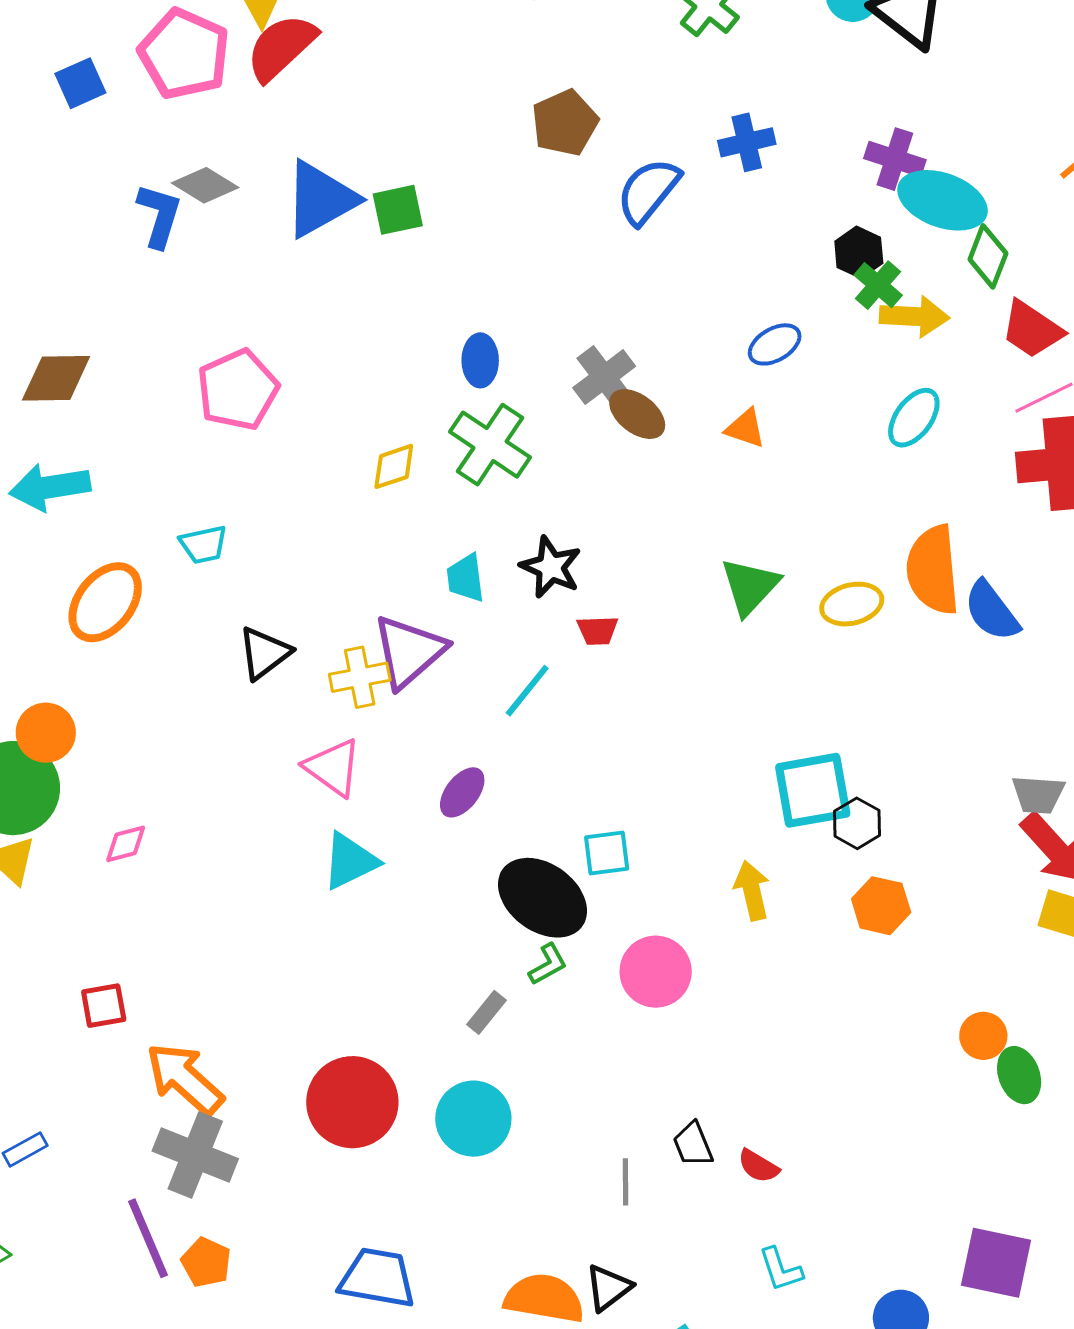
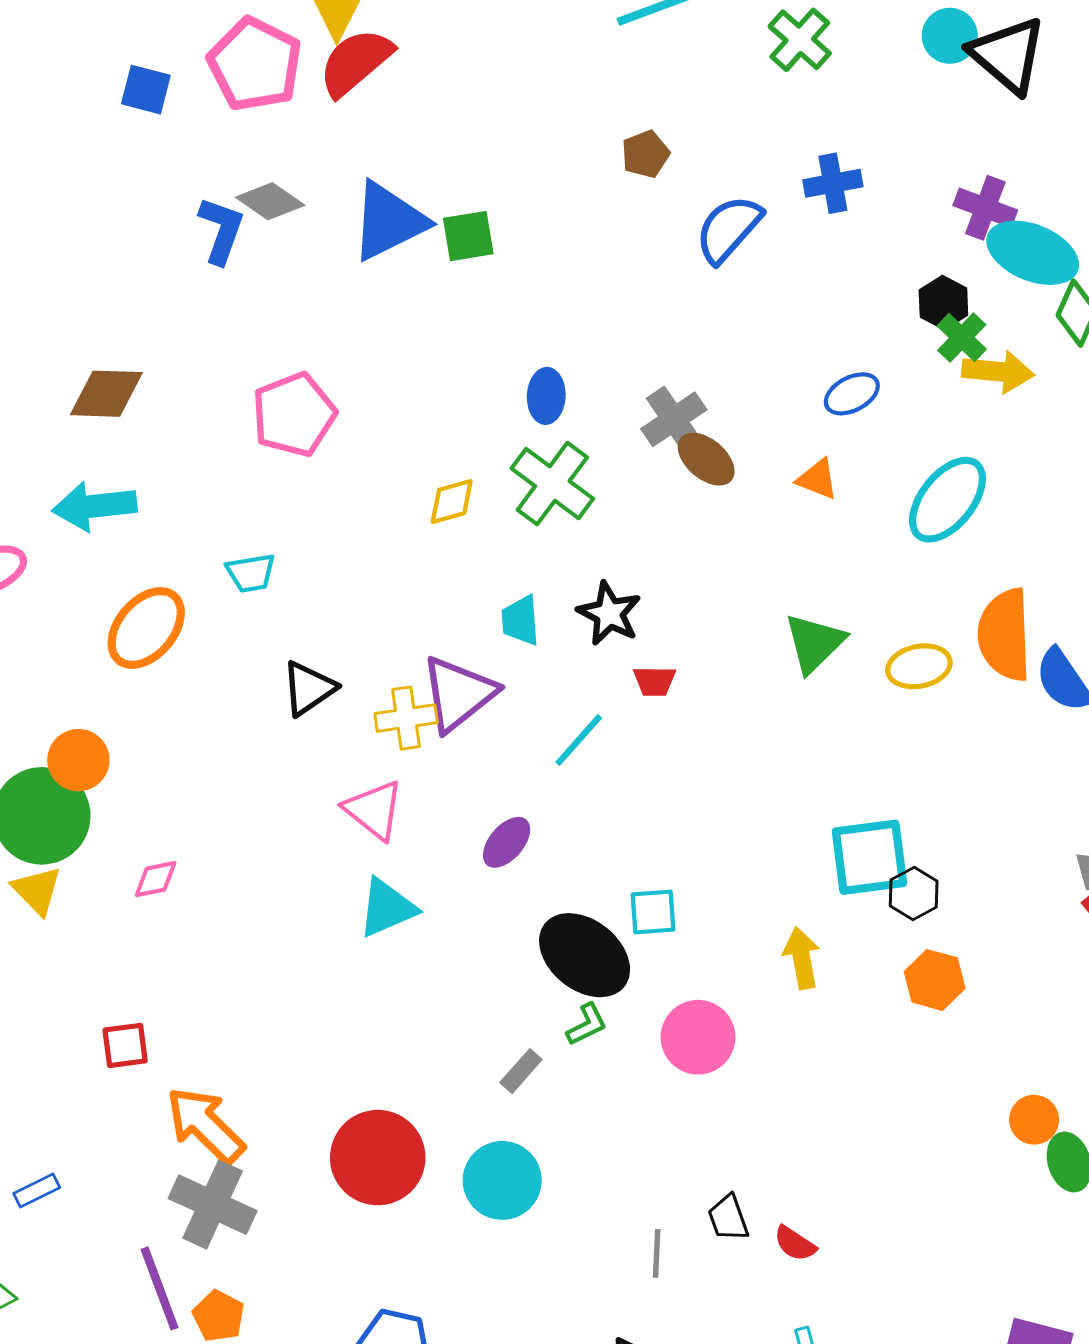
blue square: (80, 83) -> (146, 90), turned 36
brown pentagon: (565, 123) -> (645, 154), size x0.7
cyan ellipse: (914, 418) -> (947, 500), moved, size x1.4

